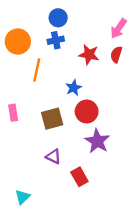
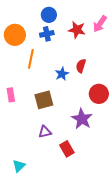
red star: (89, 55) -> (77, 30), moved
red semicircle: (116, 55) -> (81, 66), moved
red circle: (87, 111) -> (99, 94), moved
purple triangle: (53, 157) -> (45, 132), turned -40

